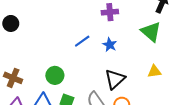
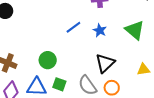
green triangle: (151, 32) -> (135, 30), moved
yellow triangle: (154, 71) -> (144, 69), moved

